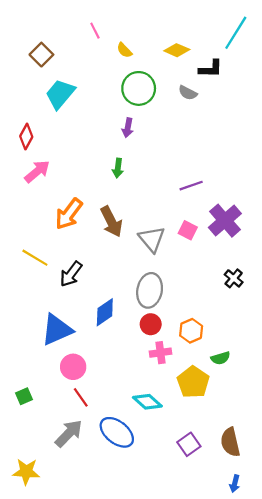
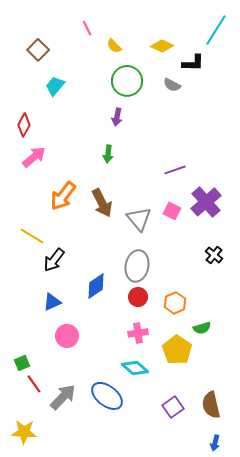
cyan trapezoid: (60, 94) -> (55, 86), size x0.7
black arrow: (71, 274) -> (54, 260), moved
blue triangle: (57, 330) -> (52, 302), size x0.6
pink cross: (160, 353) -> (138, 333), moved
red line: (81, 397) -> (34, 384), moved

